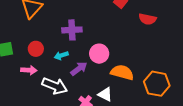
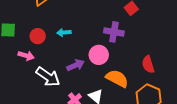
red semicircle: (147, 19) -> (148, 64), moved, turned 48
purple cross: (72, 30) -> (114, 32), moved
cyan arrow: (61, 55) -> (64, 33), moved

